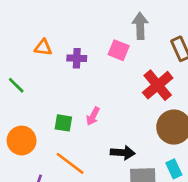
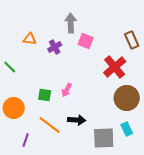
gray arrow: (140, 26) -> (71, 23), moved
purple cross: (77, 58) -> (55, 47), turned -32
black arrow: (123, 153) -> (77, 120), moved

